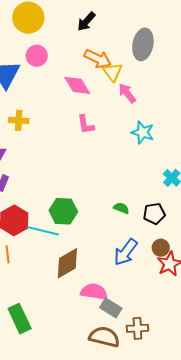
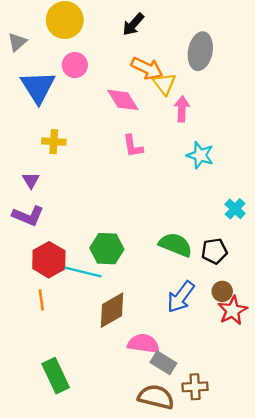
pink arrow: (127, 93) -> (182, 109), turned 40
green semicircle: (121, 208) -> (175, 245), size x1.8

